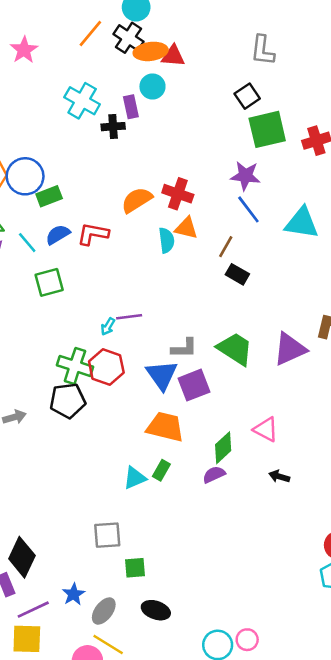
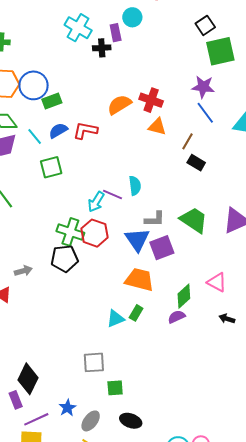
cyan semicircle: (166, 240) -> (135, 186), moved
purple line: (129, 317) -> (113, 194), turned 30
cyan arrow: (108, 326) -> (96, 202), size x1.5

